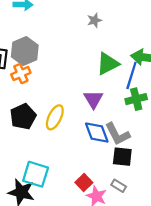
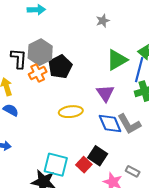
black pentagon: (23, 117) -> (60, 67), moved
yellow ellipse: (55, 117) -> (71, 112), turned 60
black square: (122, 157) -> (98, 156), moved, turned 30
red square: (84, 182) -> (84, 165), moved

